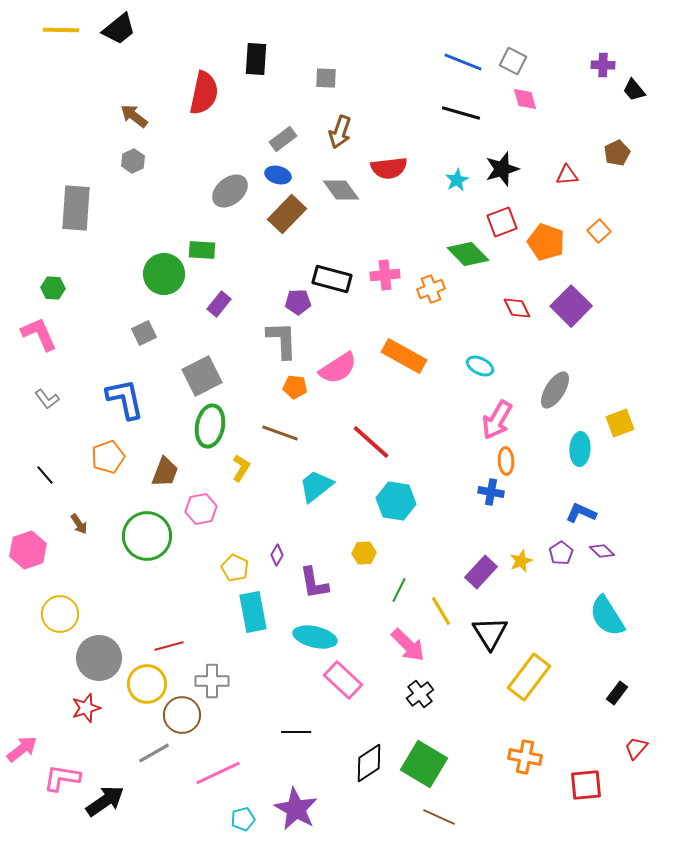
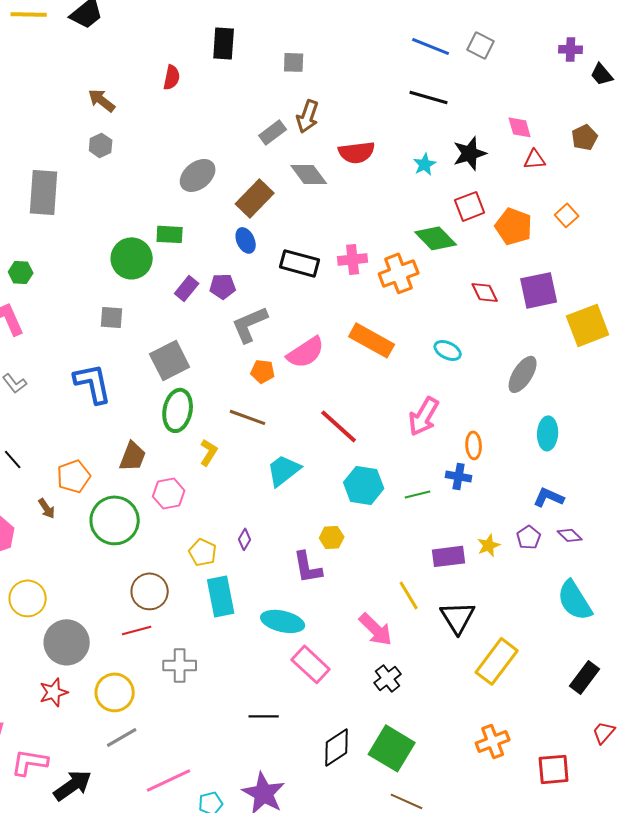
red semicircle: (204, 93) -> (172, 77), size x0.6
pink diamond: (525, 99) -> (520, 127), moved
gray rectangle: (283, 139) -> (273, 132), moved
blue ellipse: (278, 175) -> (246, 240), moved, turned 50
orange cross: (431, 289) -> (399, 273), size x1.4
purple pentagon: (298, 302) -> (223, 286), moved
purple square: (571, 306) -> (539, 290), turned 33
gray square: (144, 333) -> (112, 317), turned 30
gray L-shape: (282, 340) -> (250, 324), turned -111
pink arrow: (497, 420) -> (424, 416), moved
yellow square: (620, 423) -> (588, 325), moved, size x1.5
orange pentagon: (108, 457) -> (74, 476), moved
purple rectangle: (481, 572) -> (449, 556), turned 40
purple L-shape: (314, 583) -> (308, 567), moved
green line: (399, 590) -> (418, 494), moved, turned 50
yellow circle: (147, 684) -> (115, 692), moved
black rectangle: (617, 693) -> (585, 677), size x1.4
brown circle: (182, 715) -> (150, 591), moved
orange cross: (525, 757) -> (493, 741), turned -32
pink line: (218, 773) -> (169, 780), moved

